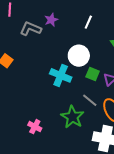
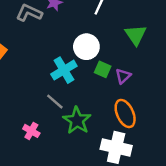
cyan cross: (61, 75) -> (64, 70), turned 35
gray line: (90, 100) -> (55, 102), moved

